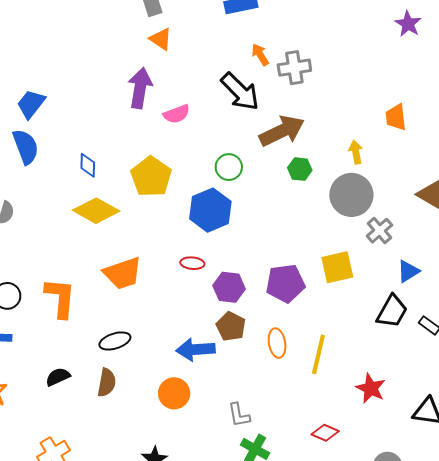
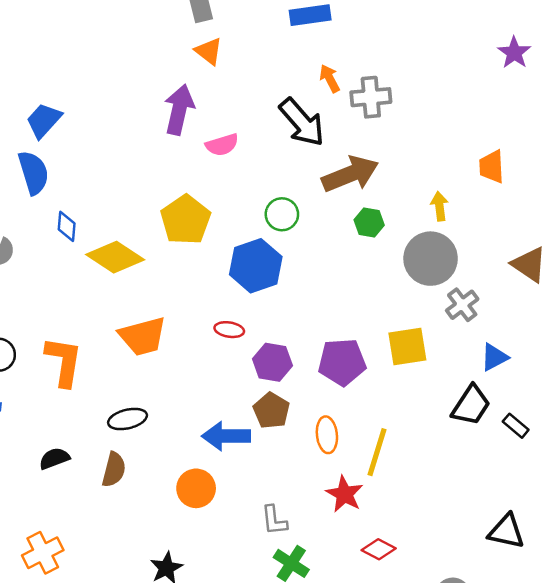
blue diamond: (88, 165) -> (67, 226), moved
red star: (371, 388) -> (344, 494), moved

